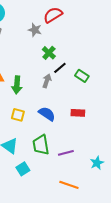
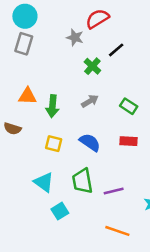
black line: (60, 68) -> (116, 50), moved
green rectangle: (82, 76) -> (129, 106), moved
gray arrow: (47, 81) -> (90, 101), turned 40

